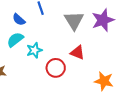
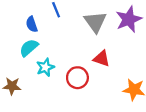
blue semicircle: (19, 20) -> (32, 24), turned 32
cyan star: (34, 50) -> (45, 67), moved

